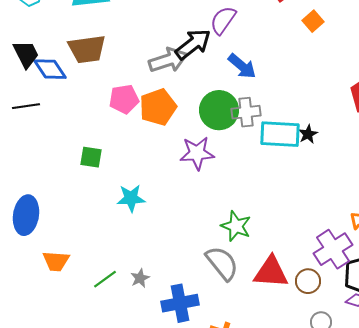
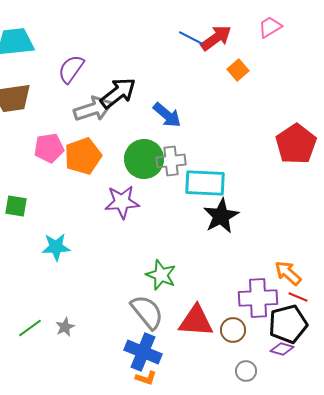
purple semicircle: (223, 20) -> (71, 69), moved
black star: (308, 134) -> (221, 216), moved, size x1.8
purple cross: (333, 249) -> (258, 298), turned 30
blue cross: (180, 303) -> (143, 352), moved, turned 33

